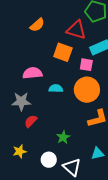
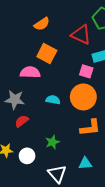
orange square: (63, 52) -> (47, 54), moved
cyan semicircle: (56, 88) -> (53, 100), moved
white circle: (49, 160) -> (27, 156), moved

